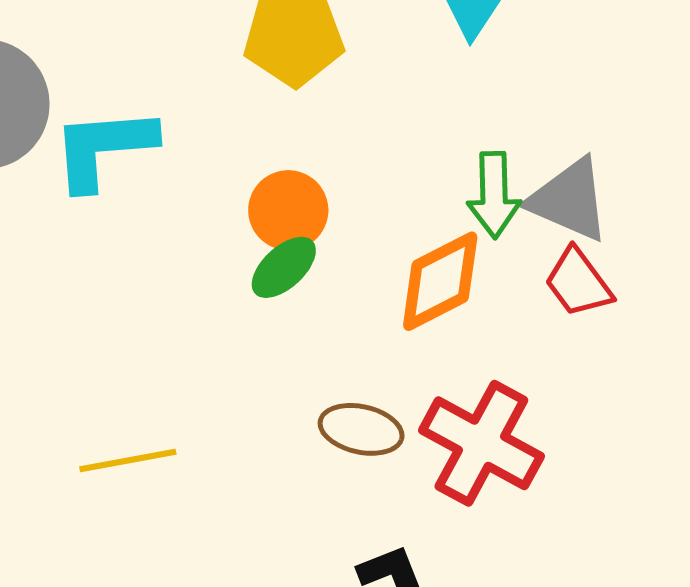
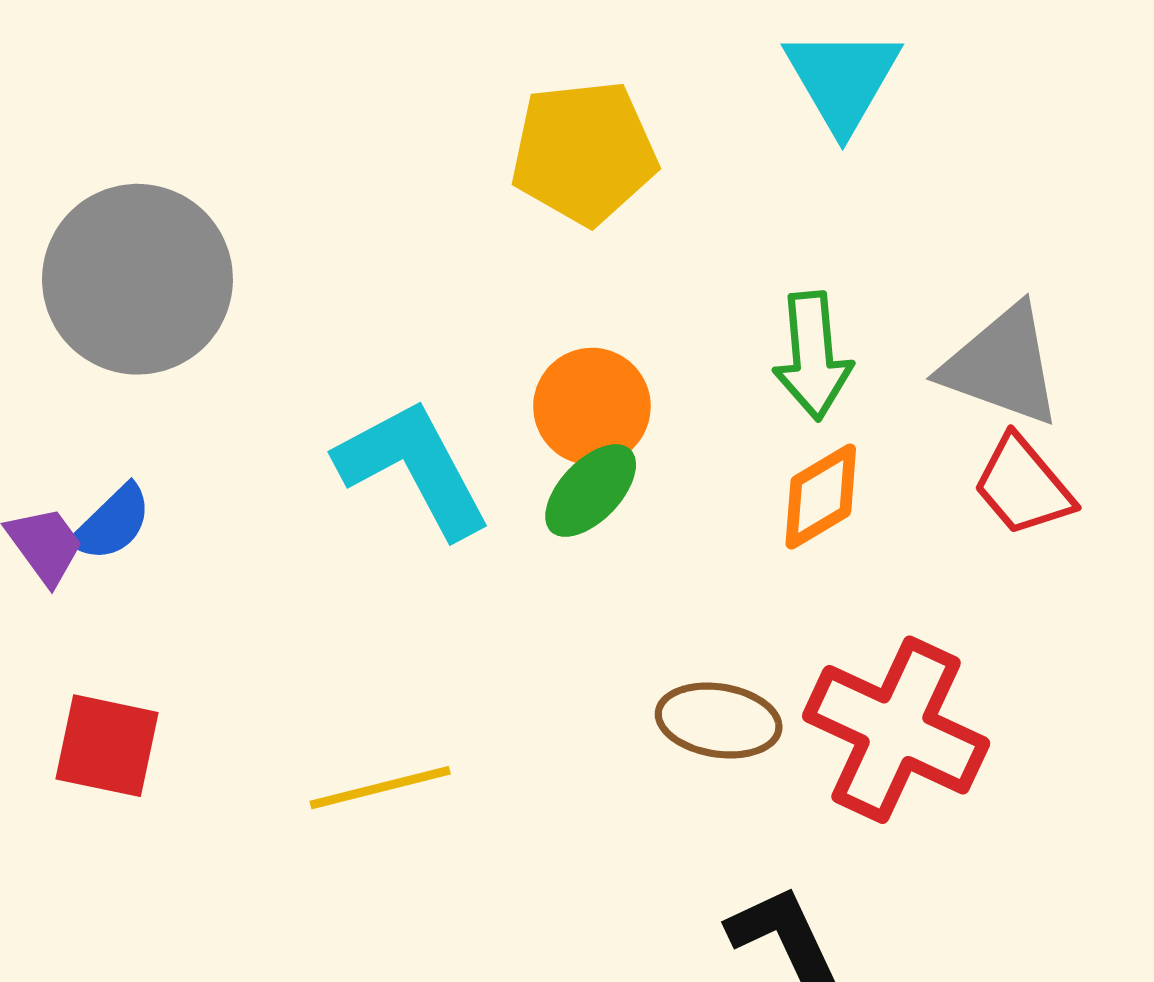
cyan L-shape: (104, 148) -> (413, 468), moved, turned 70
green arrow: (494, 195) -> (813, 356), moved
orange diamond: (440, 281) -> (821, 496), size x0.7

